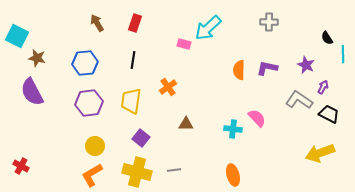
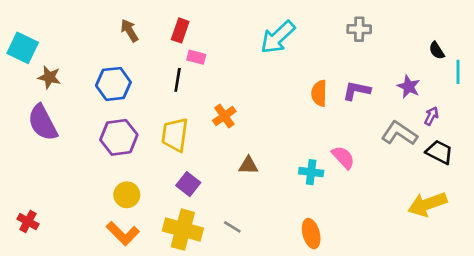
pink rectangle: (184, 44) -> (196, 57), moved
gray line: (174, 170) -> (232, 227), turned 40
orange L-shape: (92, 175) -> (123, 234), turned -105

